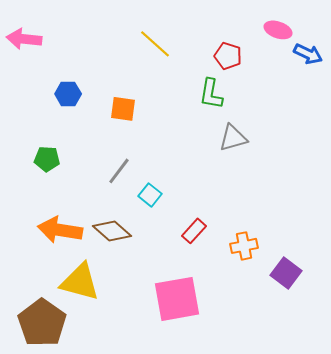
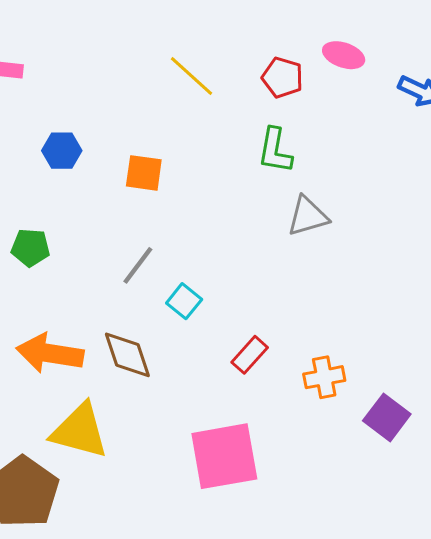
pink ellipse: (278, 30) -> (344, 55), moved
red pentagon: (228, 56) -> (282, 78), moved
brown diamond: (112, 231) -> (127, 355), turned 30

